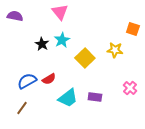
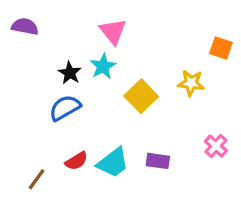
pink triangle: (60, 12) -> (113, 31), moved
red semicircle: (49, 79) -> (76, 161), moved
blue semicircle: (27, 81) -> (65, 108), moved

